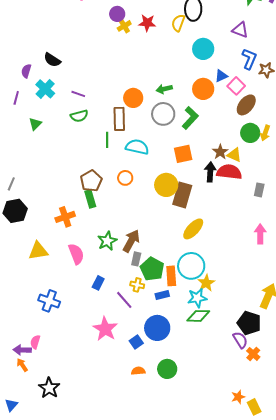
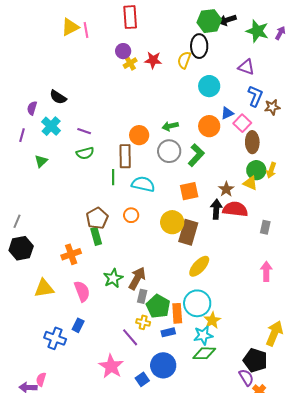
brown ellipse: (246, 105) -> (252, 142), turned -40
yellow triangle: (234, 155) -> (250, 183), moved
blue rectangle: (98, 283) -> (78, 325), moved

